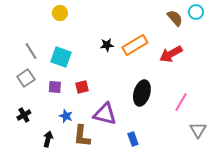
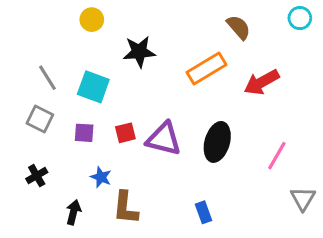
brown semicircle: (175, 18) -> (239, 27), moved
black star: (107, 45) -> (139, 52), moved, size x1.5
gray square: (26, 78) -> (40, 119), turned -30
purple triangle: (105, 114) -> (164, 139), moved

